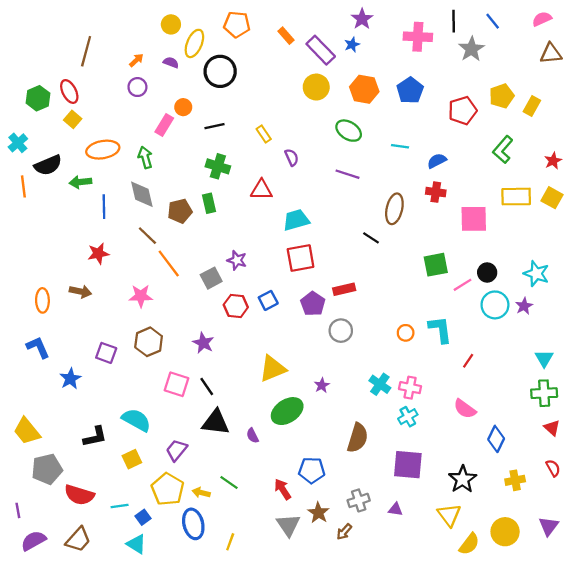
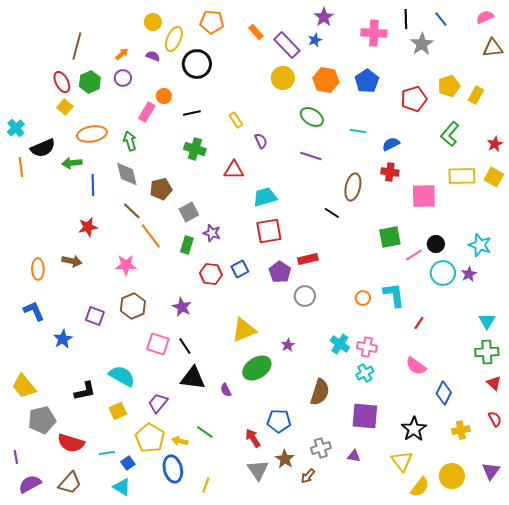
green hexagon: (38, 98) -> (90, 82), moved
green rectangle: (209, 203) -> (187, 245), moved, turned 30
gray square: (211, 278) -> (189, 212), moved

